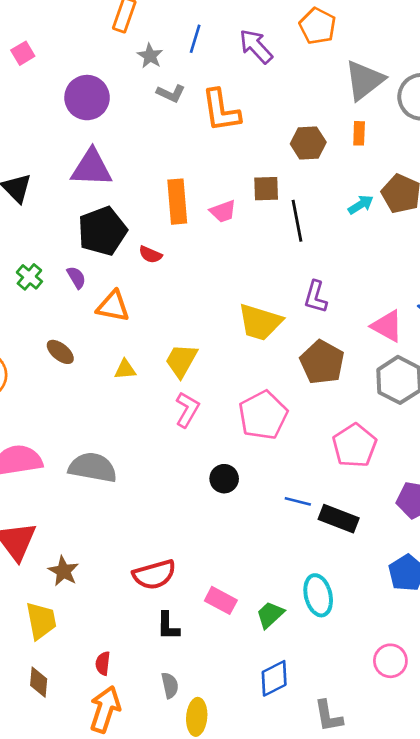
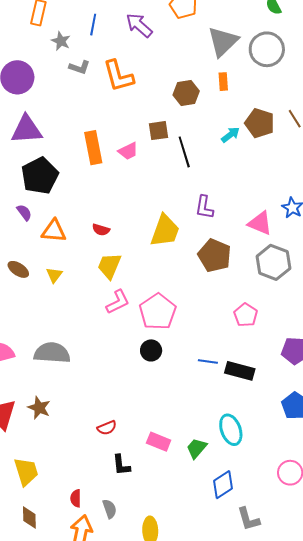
red semicircle: (150, 255) -> (101, 230), moved
yellow trapezoid: (260, 322) -> (165, 231), turned -81
yellow triangle: (125, 370) -> (54, 275), moved, turned -42
pink L-shape: (187, 410) -> (118, 302), turned 40
pink pentagon: (263, 415) -> (158, 312), moved
pink pentagon: (355, 445) -> (246, 315), size x0.7
brown star: (63, 571) -> (39, 408), moved
red semicircle: (154, 575) -> (107, 428), size x0.6
blue diamond: (274, 678) -> (223, 485), moved
gray semicircle: (170, 685) -> (110, 509), moved

